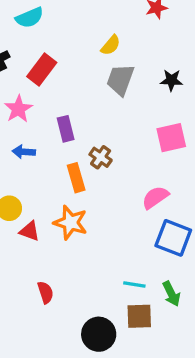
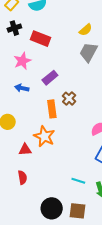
red rectangle: (42, 70) -> (41, 39), turned 66
purple rectangle: (66, 129) -> (50, 78), turned 56
red triangle: (30, 231) -> (25, 150), moved, turned -32
brown square: (139, 316) -> (78, 211), moved

